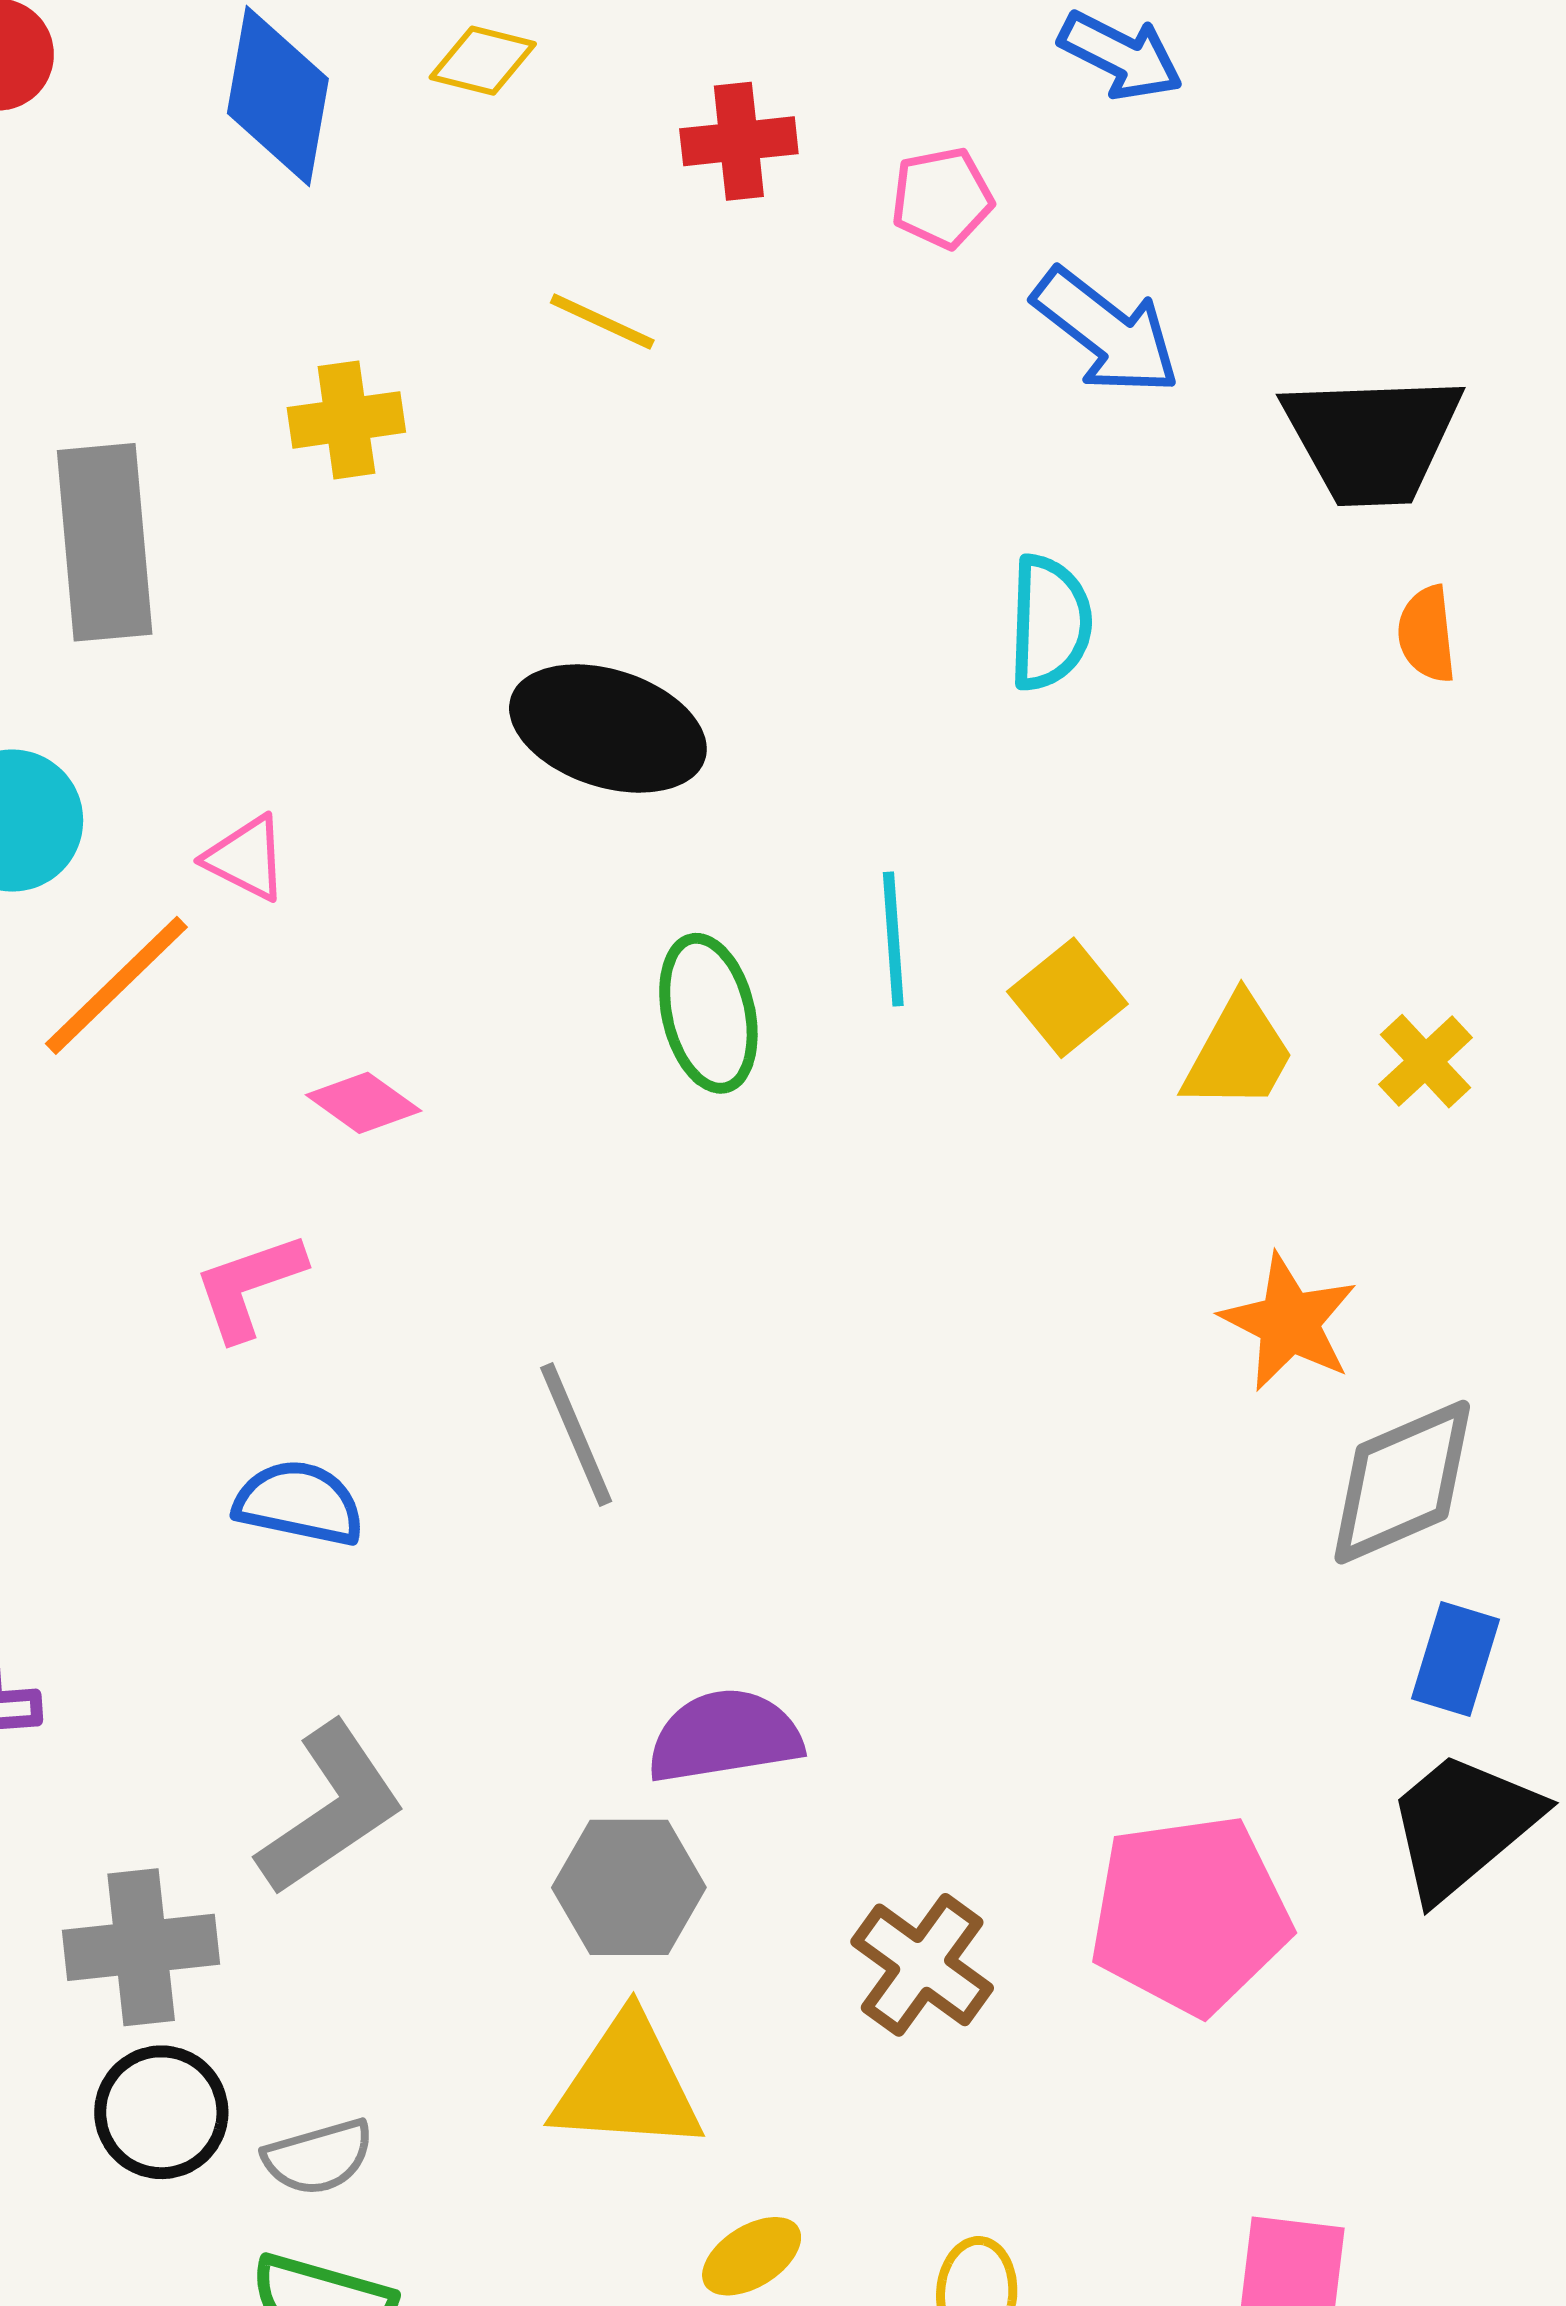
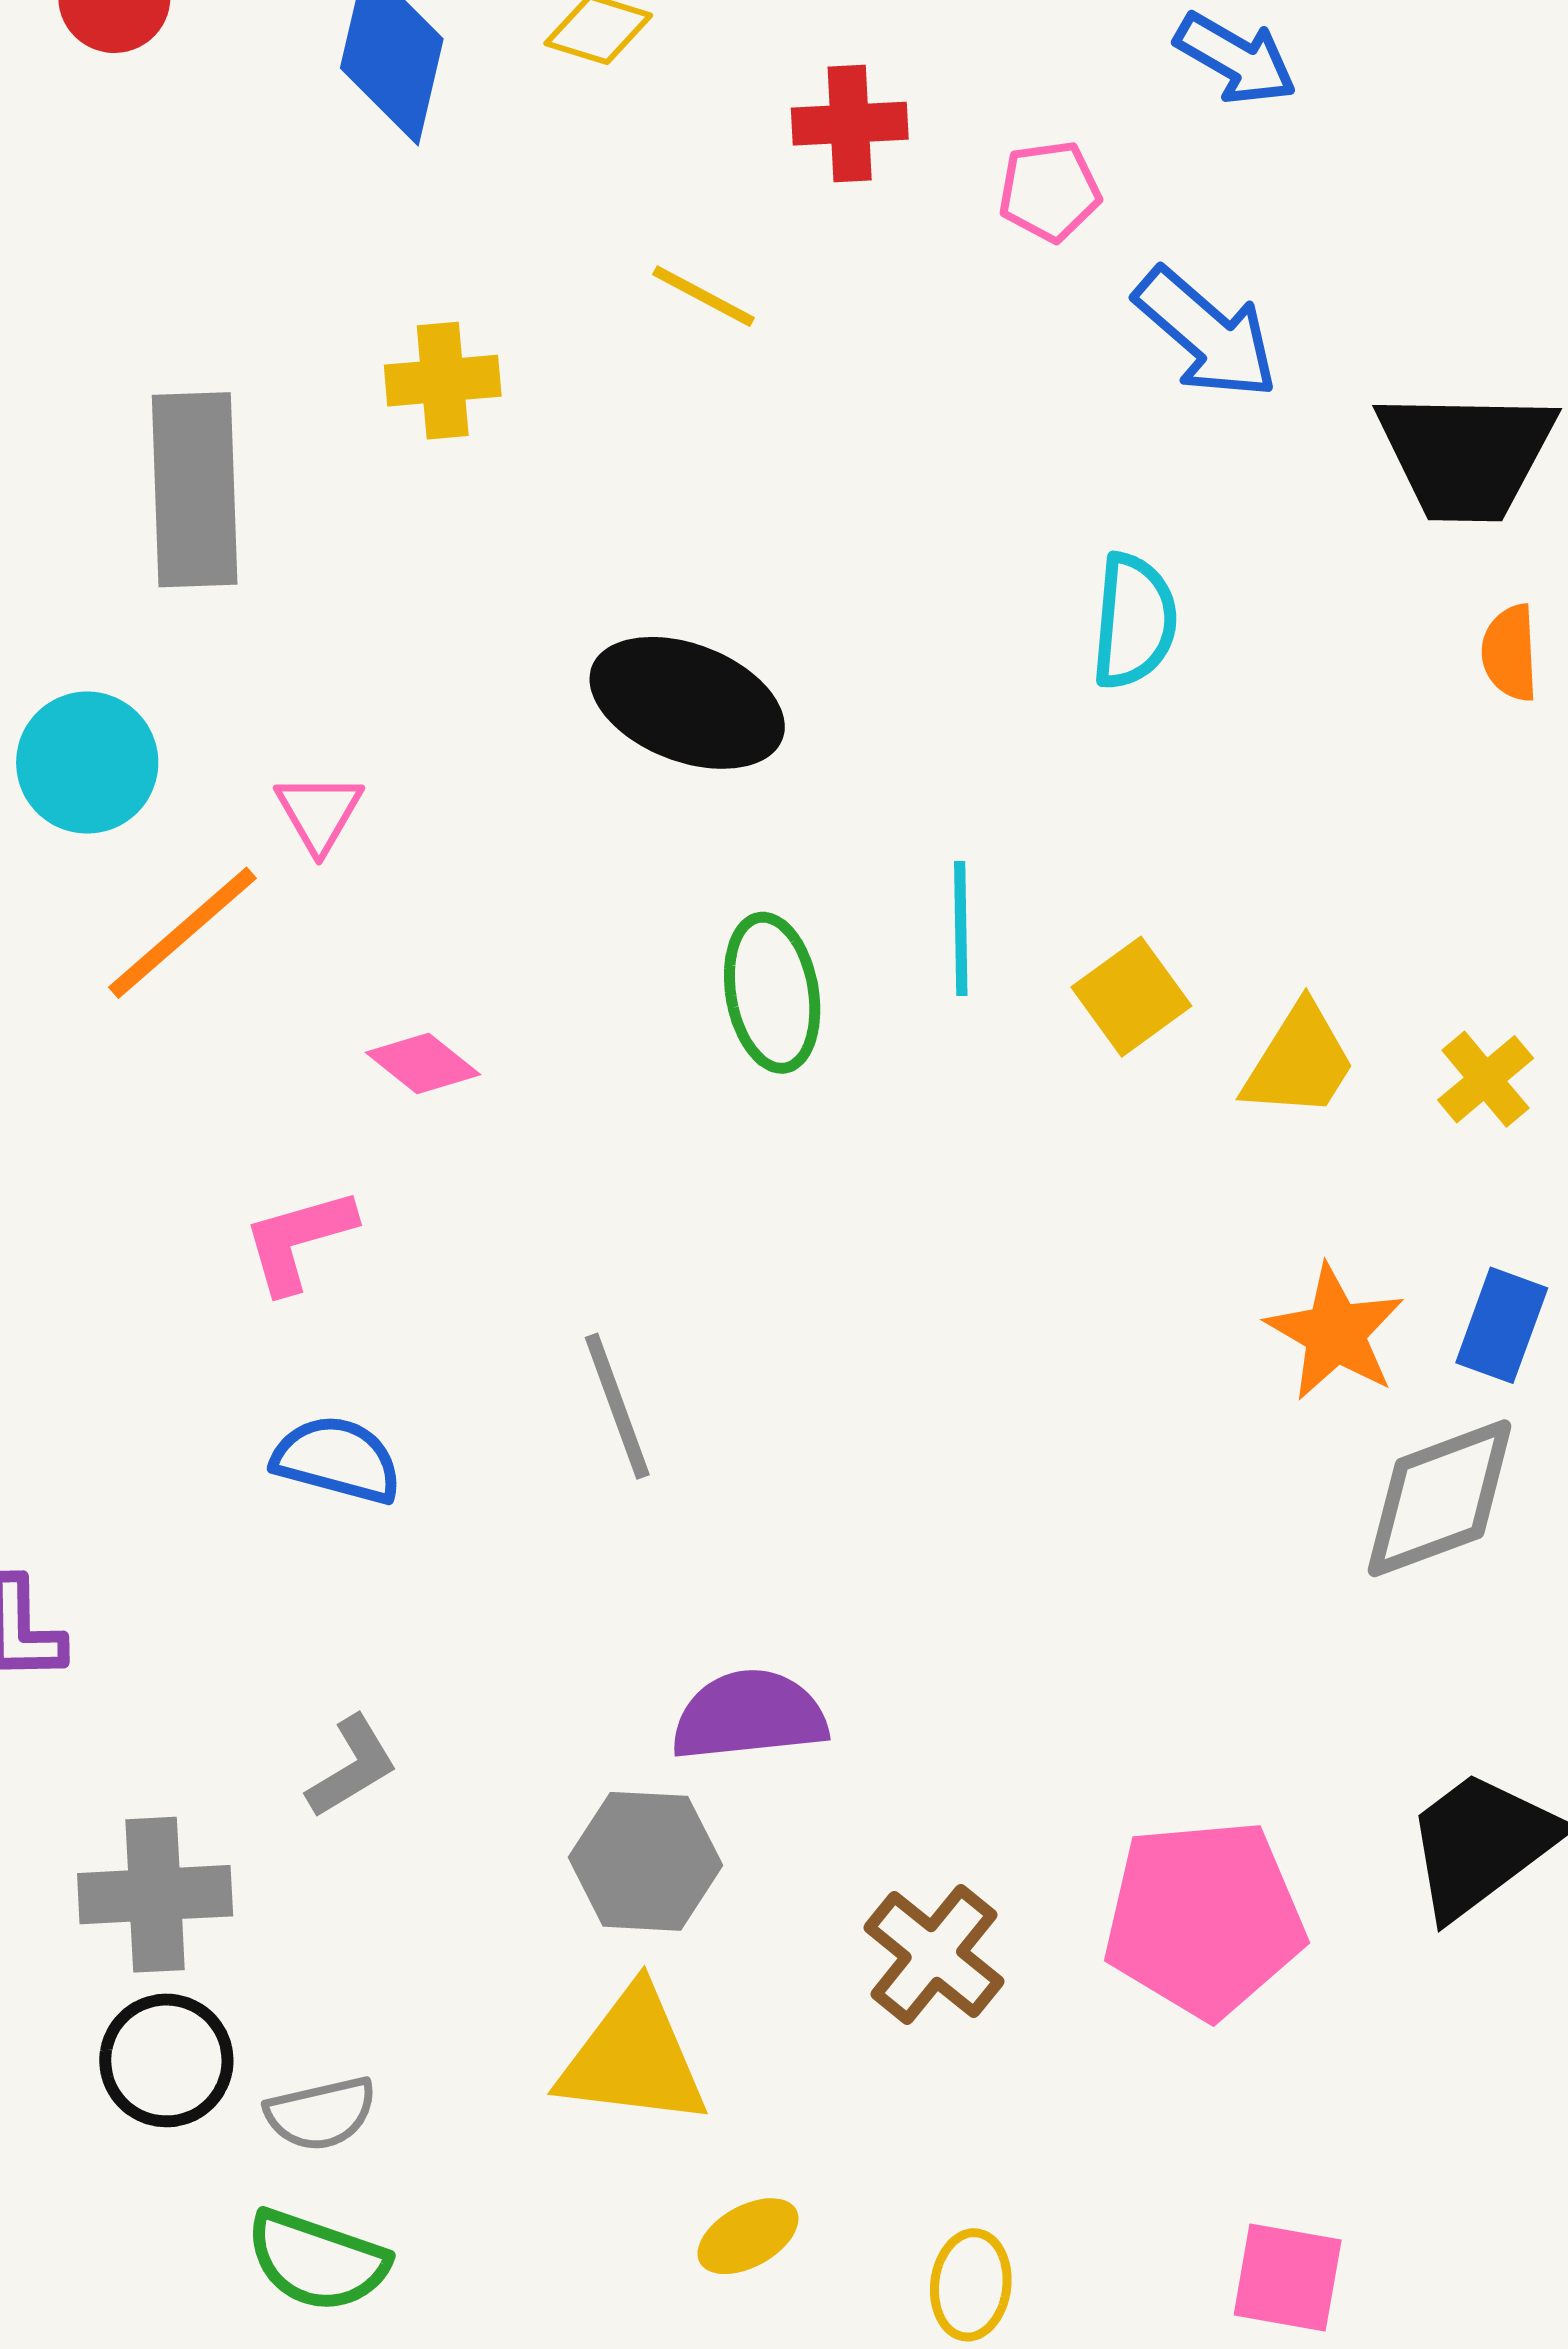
pink triangle: (246, 858) -> (319, 813), turned 30
blue rectangle: (1456, 1659) -> (1502, 1325), moved
gray L-shape: (331, 1809) -> (352, 1767), size x0.6

